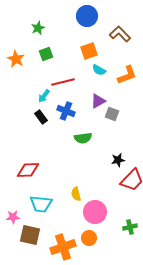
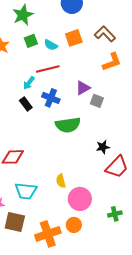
green star: (38, 28) -> (23, 15), size x1.5
brown L-shape: (120, 34) -> (105, 34), moved
cyan semicircle: (99, 70) -> (51, 45), moved
green semicircle: (83, 138) -> (68, 125), size x1.4

